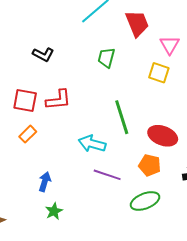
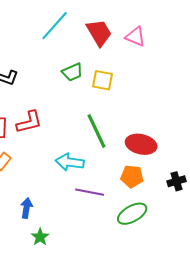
pink triangle: (170, 45) -> (135, 37), moved, turned -30
green trapezoid: (106, 58) -> (72, 72), turned -120
yellow square: (159, 73) -> (102, 80), moved

